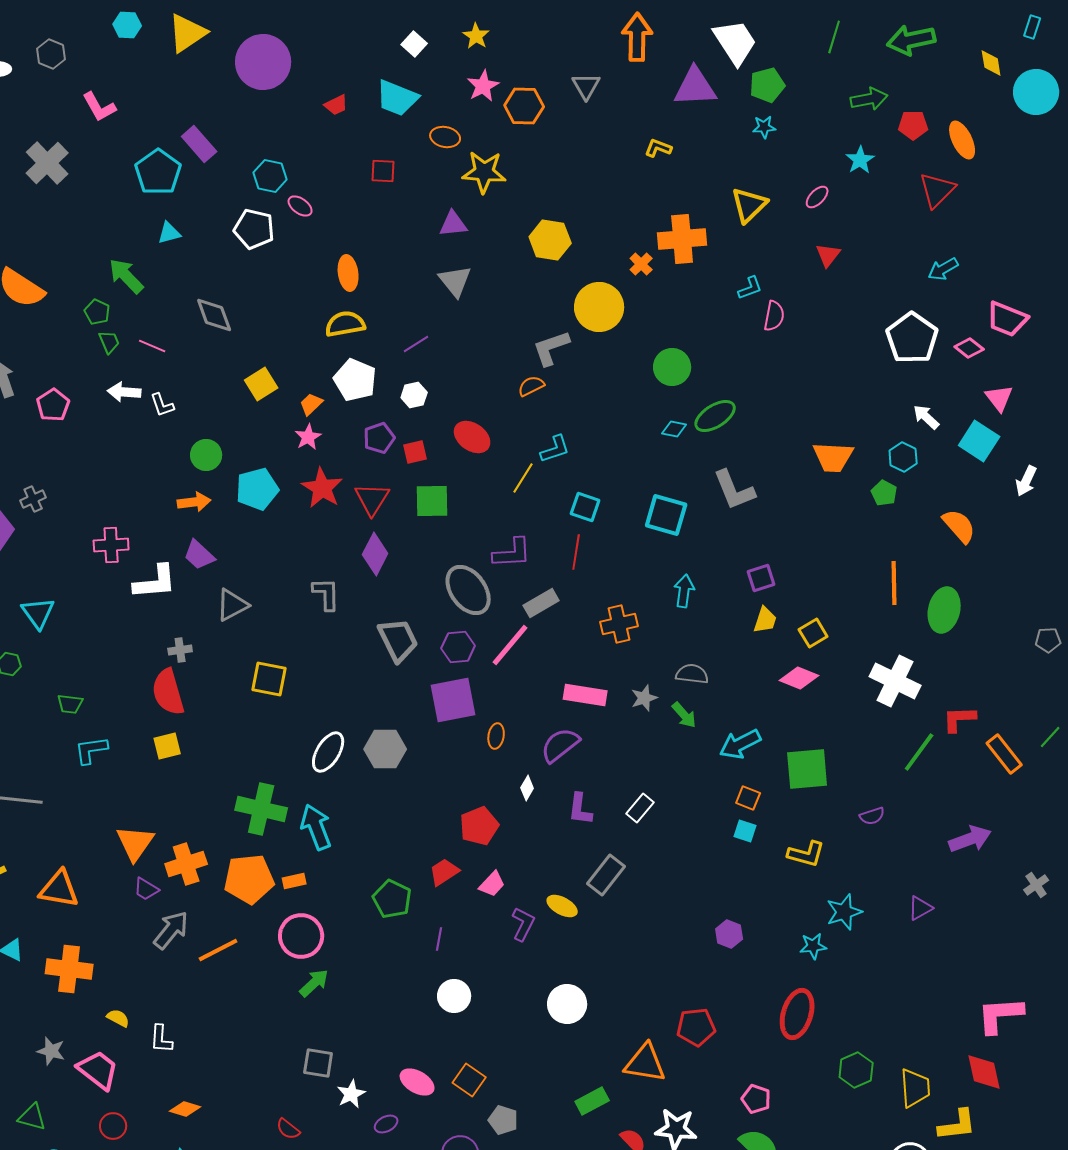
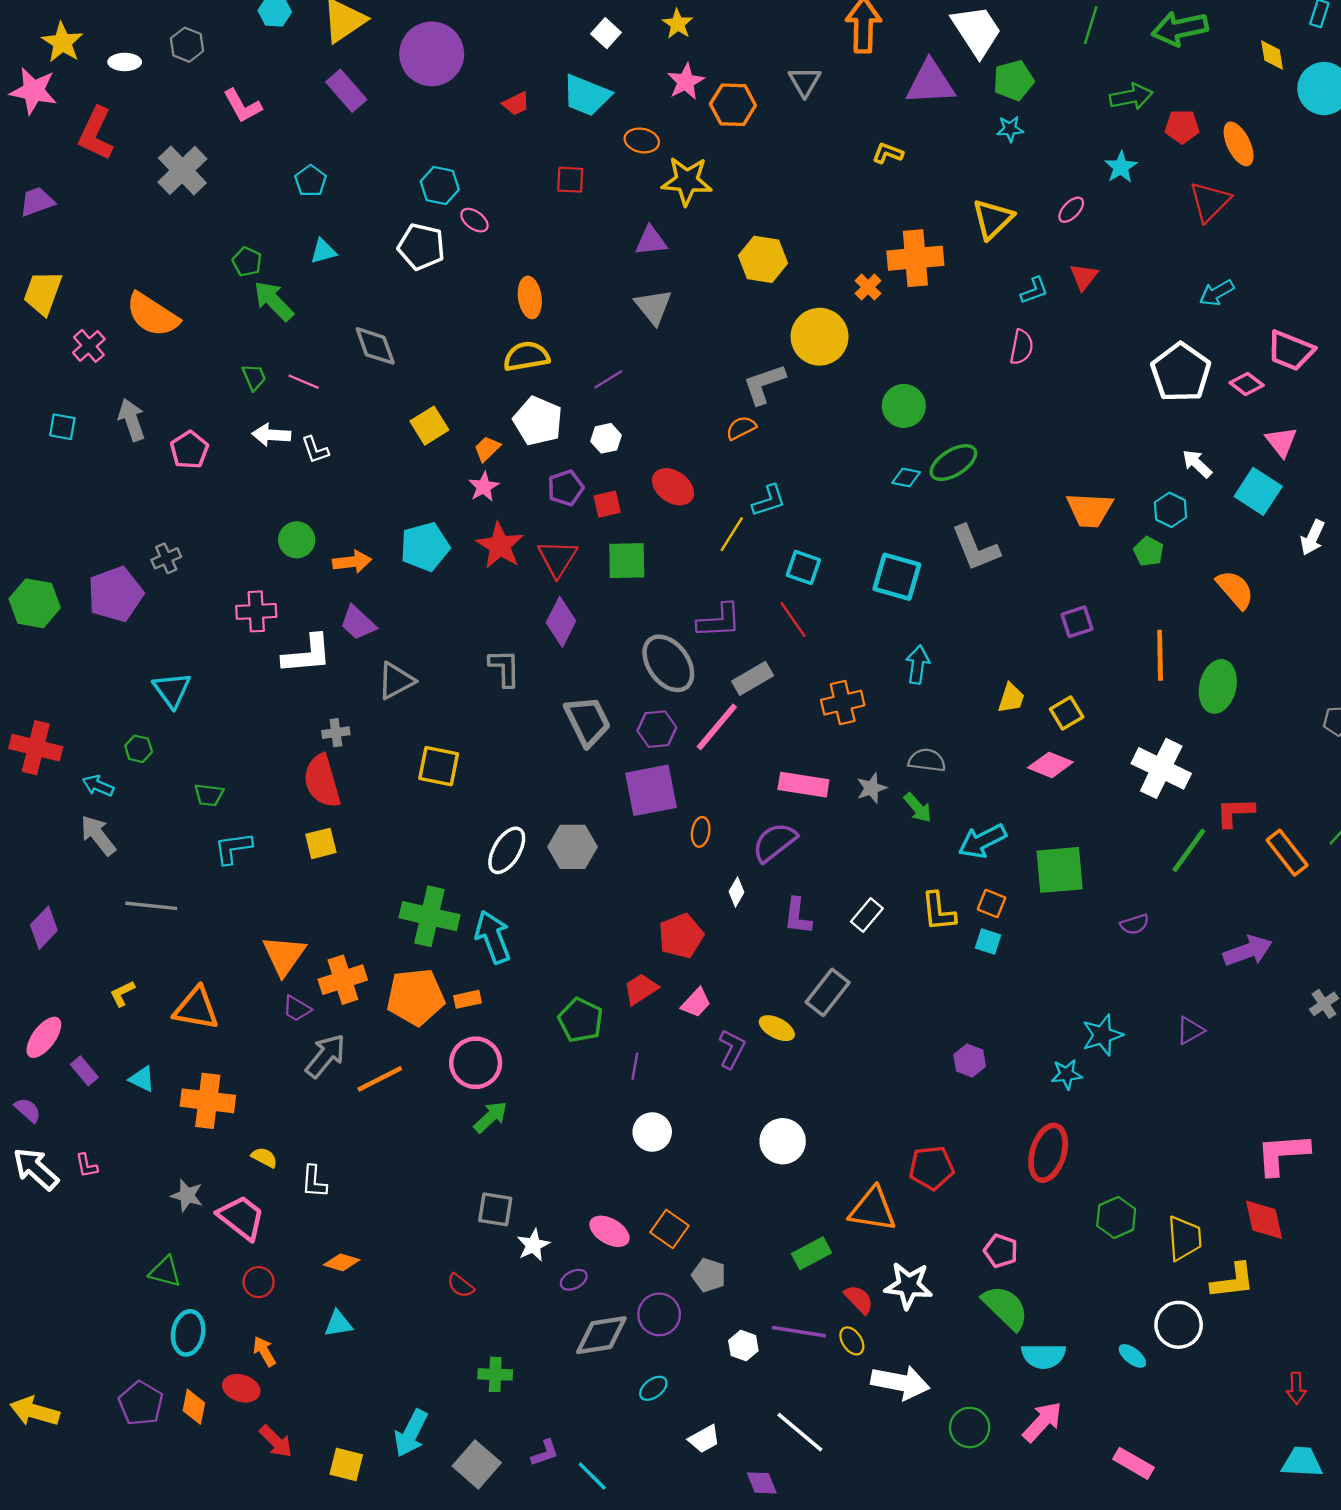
purple rectangle: (199, 144) -> (346, 91), moved
cyan pentagon: (158, 172) -> (311, 181), size x0.6
cyan L-shape: (750, 288) -> (1034, 291), moved
green pentagon: (97, 312) -> (247, 262), moved
green circle: (206, 455) -> (297, 540), moved
red line: (576, 552) -> (793, 619), turned -44
purple square: (761, 578) -> (1077, 622), moved
yellow L-shape: (806, 854) -> (938, 912), moved, turned 69

